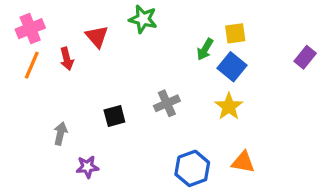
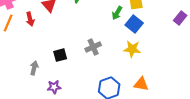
yellow star: (229, 106) -> (132, 49), turned -30
gray arrow: (60, 133) -> (34, 68), moved
purple star: (87, 167) -> (54, 87), moved

